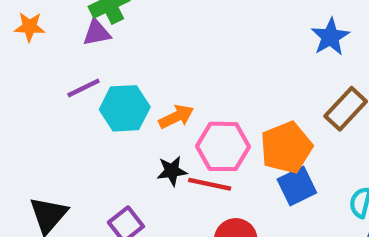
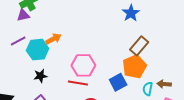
orange arrow: (176, 117) -> (53, 39), moved
orange pentagon: (286, 148) -> (134, 67), moved
black star: (172, 171) -> (40, 76), moved

